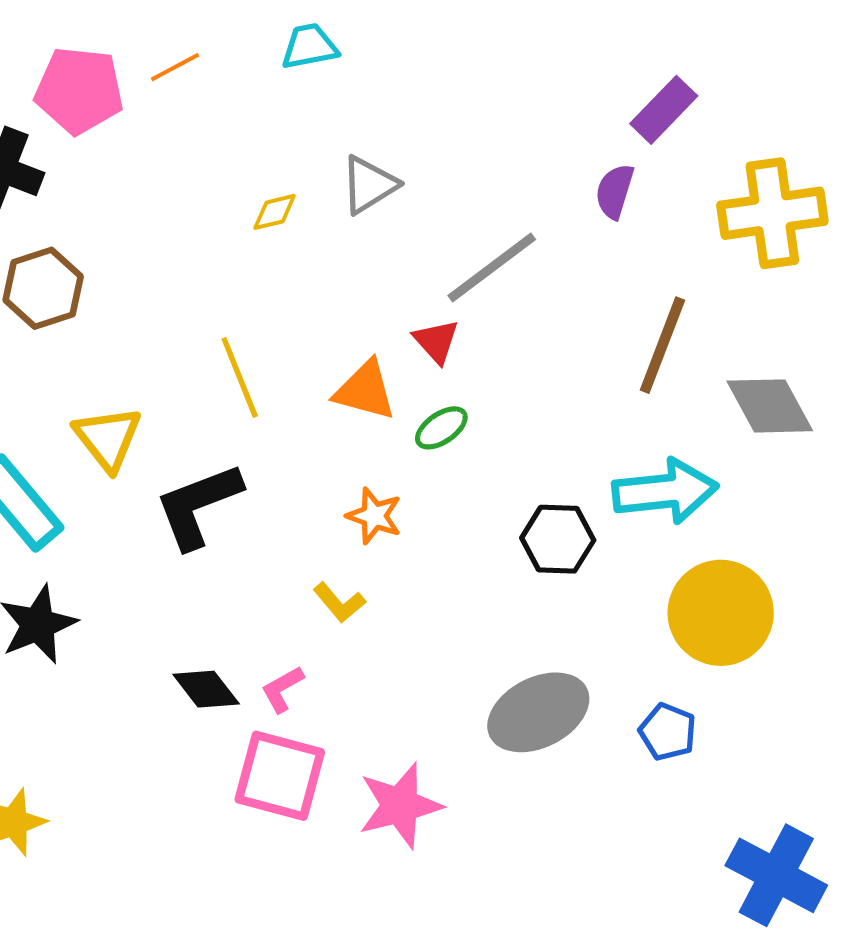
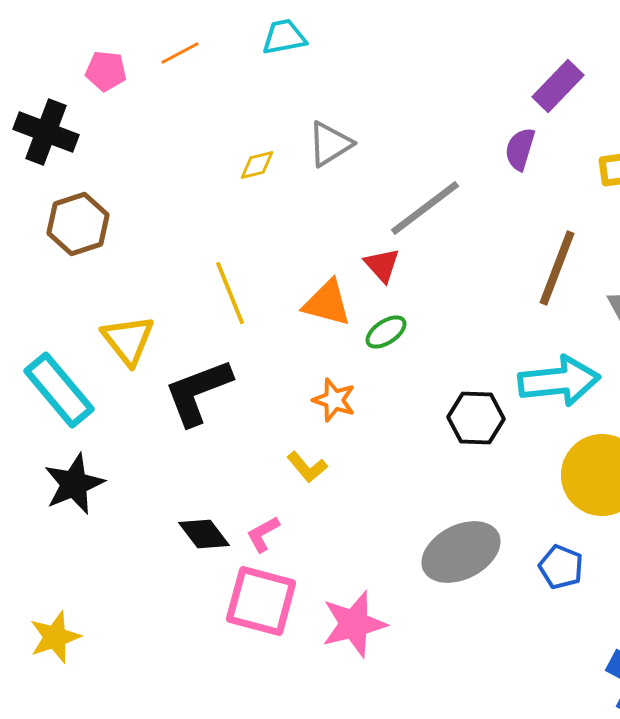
pink pentagon: (79, 90) -> (106, 71), size x0.6

